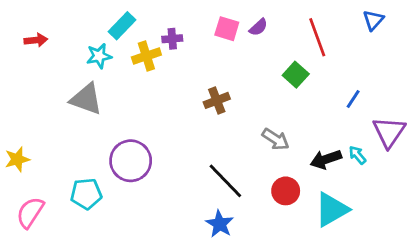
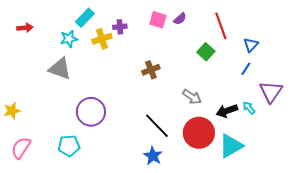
blue triangle: (373, 20) -> (251, 45), moved
red circle: (286, 191) -> (199, 133), size x1.6
cyan pentagon: (86, 194) -> (69, 146), moved

